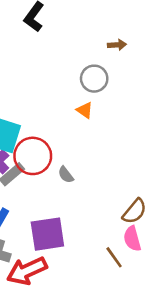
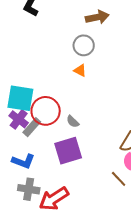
brown arrow: (117, 45) -> (97, 17), size x1.6
purple square: (47, 234) -> (68, 151), moved

